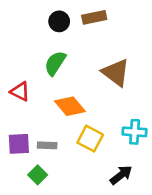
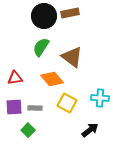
black circle: (59, 21) -> (44, 16), size x1.6
brown triangle: (116, 73) -> (72, 57), moved
red triangle: (20, 91) -> (15, 78), moved, turned -35

